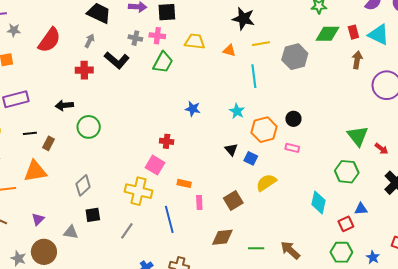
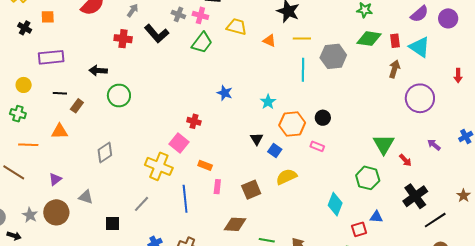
cyan line: (254, 76) -> (303, 70), moved
orange triangle: (35, 171) -> (60, 131), size x0.7
black square: (93, 215) -> (113, 223), moved

